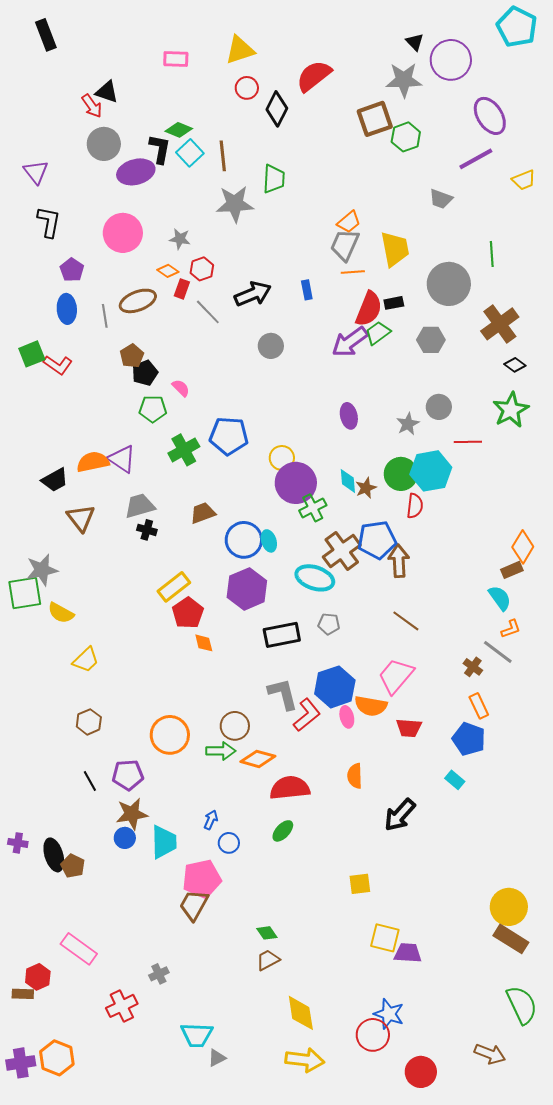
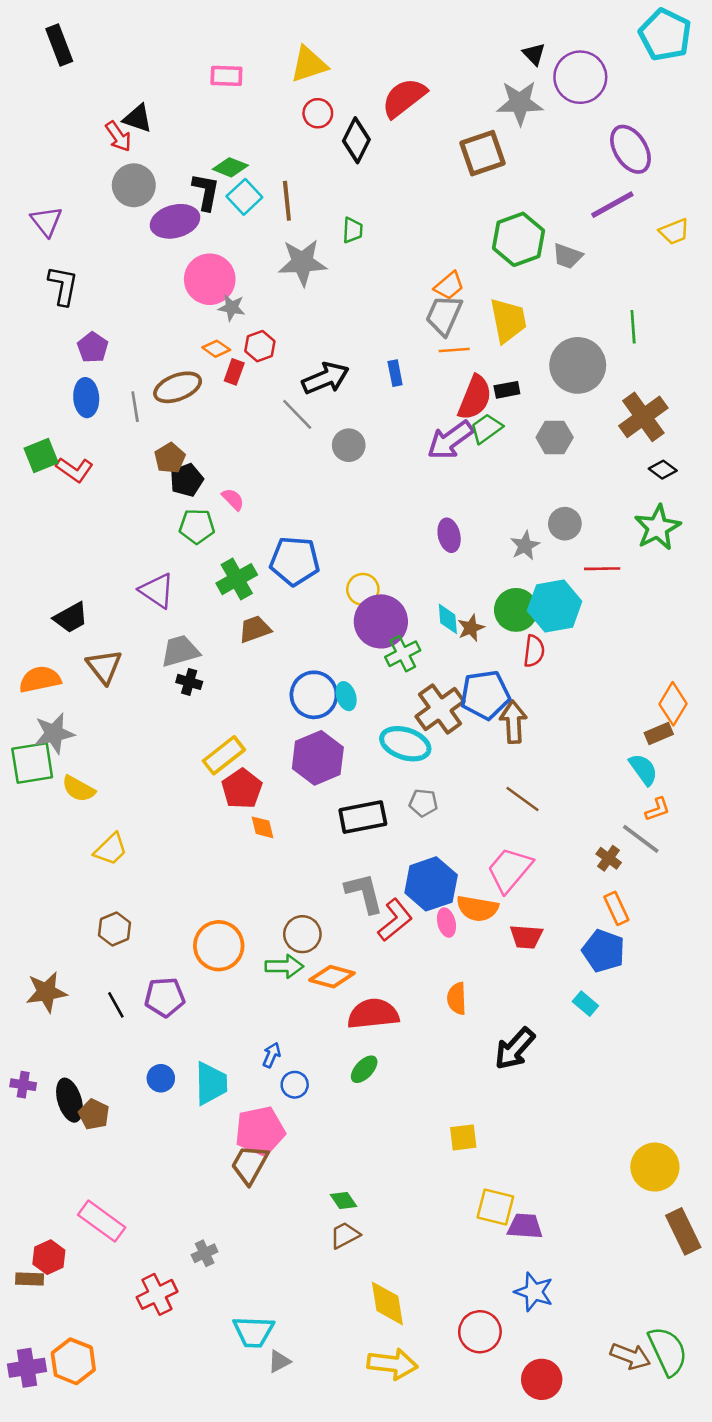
green hexagon: (406, 137) -> (519, 239), moved, size x1.4
green trapezoid: (274, 179) -> (353, 230), size x0.7
pink circle: (123, 233) -> (210, 279), moved
gray line: (208, 312) -> (297, 414), moved
orange semicircle: (93, 462) -> (40, 679), moved
brown trapezoid: (203, 513) -> (255, 629), moved
brown star: (132, 814) -> (46, 992), moved
brown rectangle: (511, 939) -> (683, 1231), moved, turned 32
green semicircle: (522, 1005) -> (668, 1351), moved
blue star: (389, 1014) -> (534, 1292), moved

